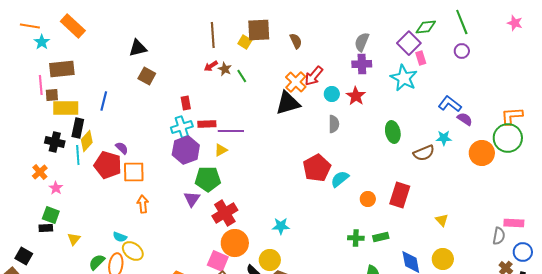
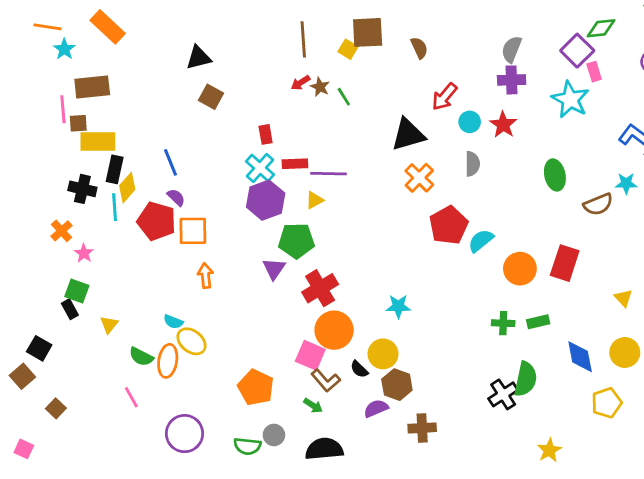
orange cross: (296, 82) -> (419, 178), moved
blue line: (104, 101) -> (171, 162), moved, turned -36
cyan cross: (182, 127) -> (260, 168), turned -30
orange circle: (368, 199) -> (520, 269), size x1.5
black rectangle: (46, 228) -> (70, 309), turned 64
green semicircle: (97, 262) -> (141, 357), turned -108

